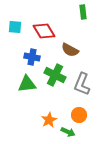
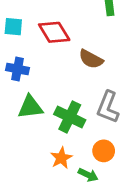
blue cross: (32, 57) -> (18, 69), moved
green cross: (55, 75) -> (70, 117), moved

